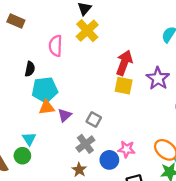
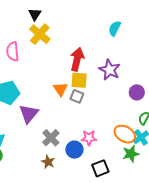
orange triangle: (47, 107) -> (61, 89), moved, turned -49
purple triangle: (65, 115) -> (29, 114), size x1.5
gray square: (94, 120) -> (77, 96), moved

